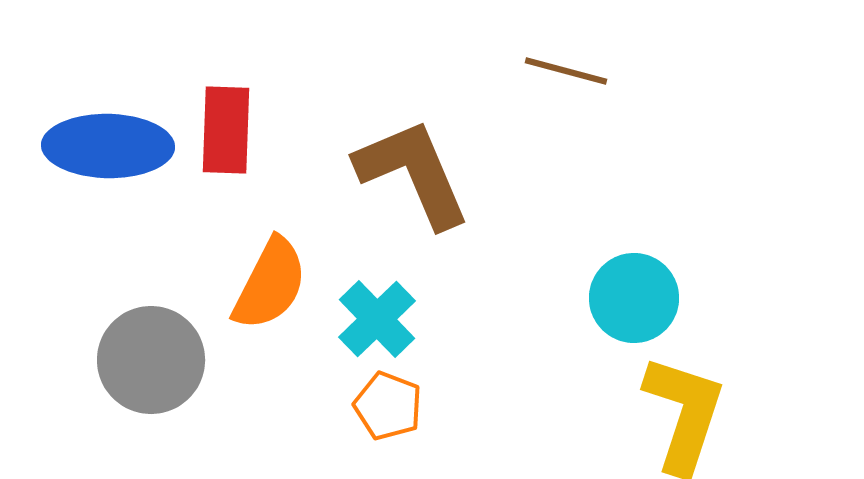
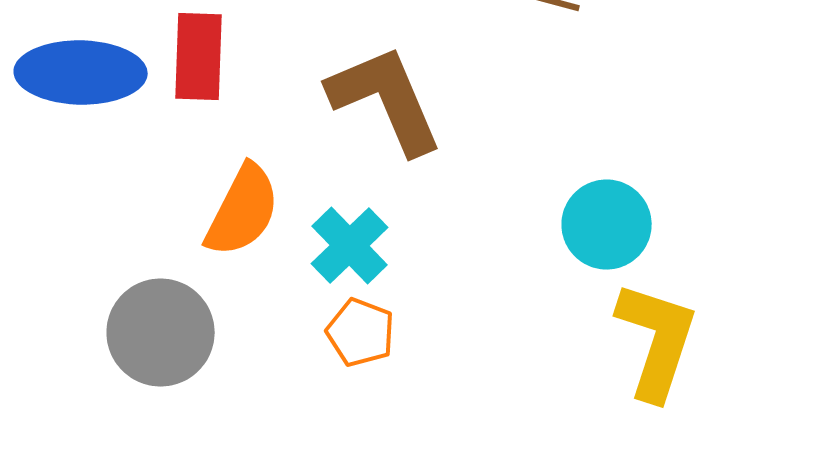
gray circle: (151, 360) -> (161, 333), moved

